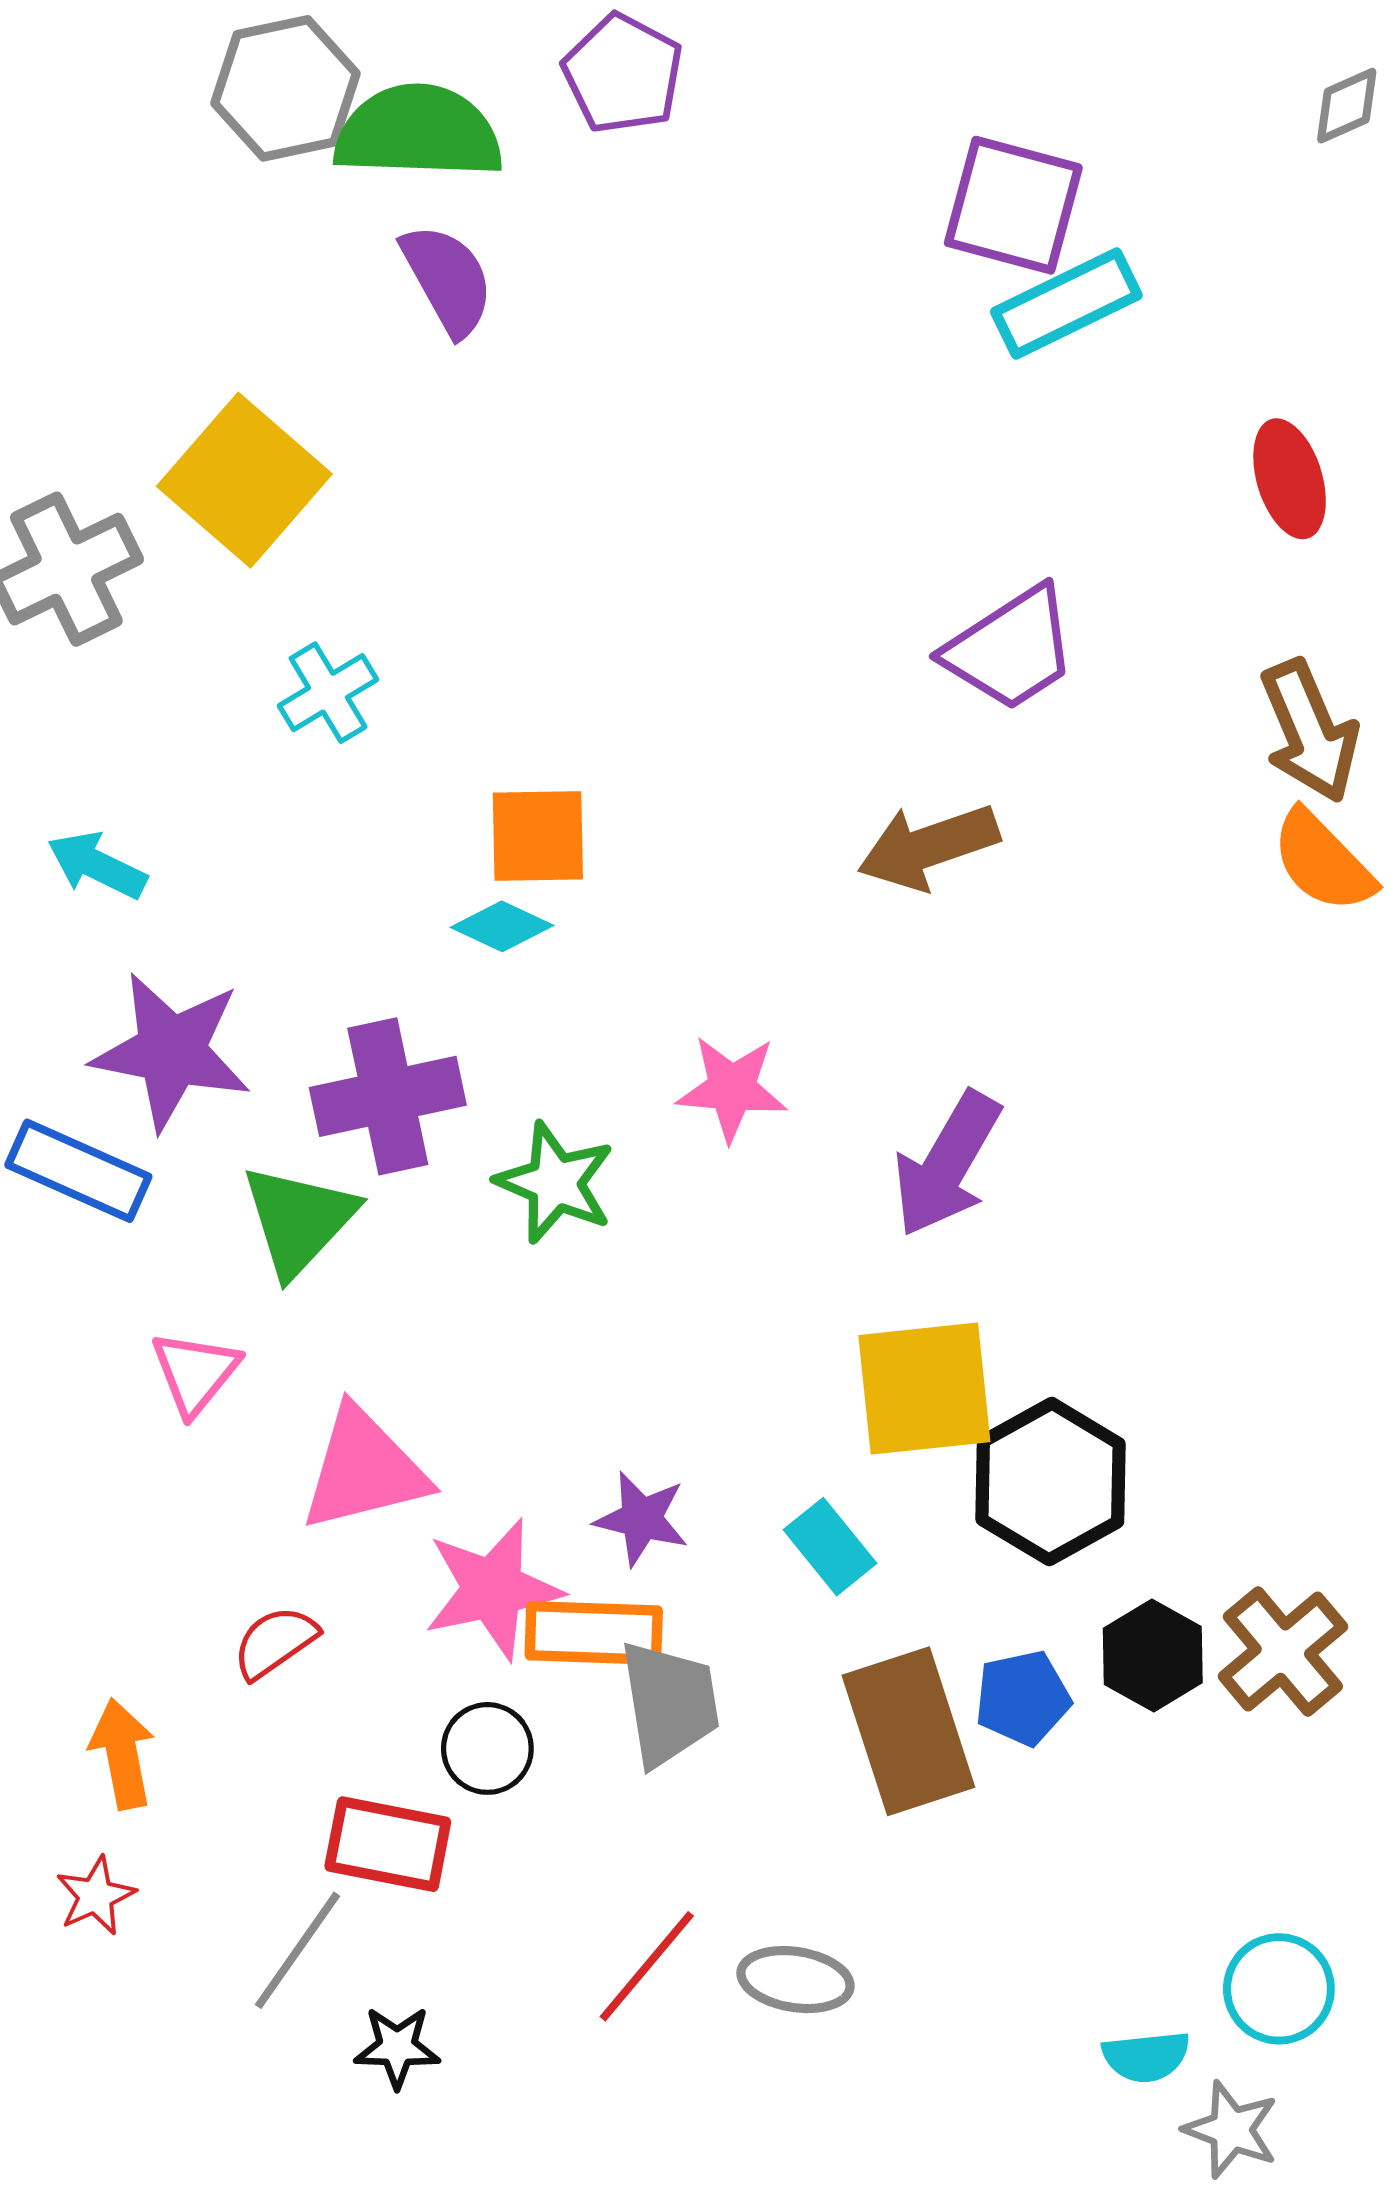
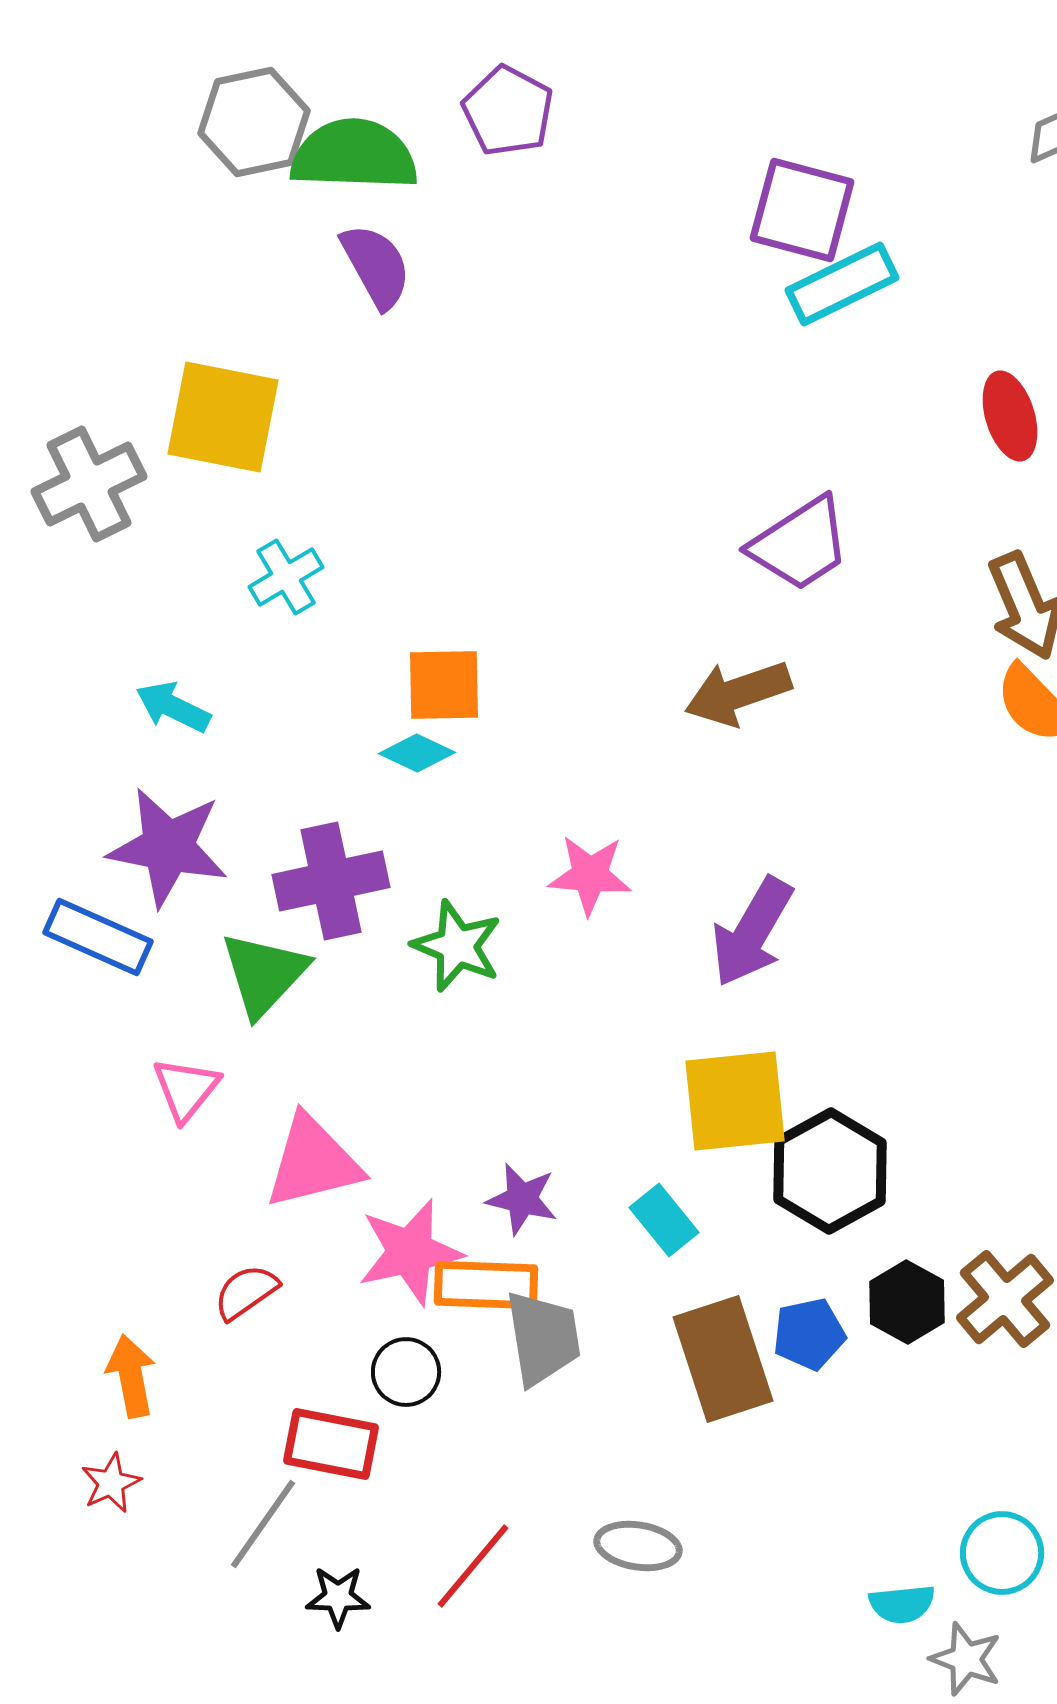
yellow square: (244, 480) -> (223, 417), turned -30
cyan arrow: (97, 865) -> (173, 707), moved
red line: (647, 1966) -> (473, 1566), moved

